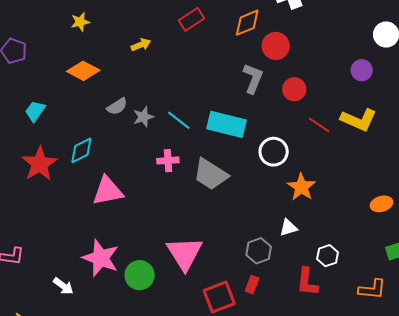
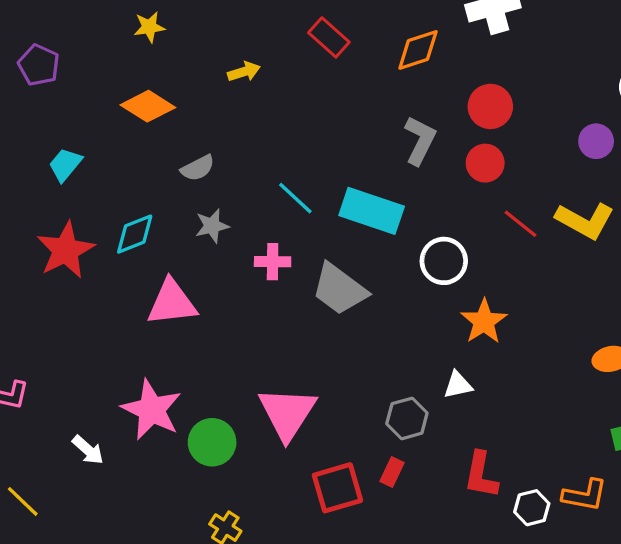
red rectangle: (192, 19) -> (329, 37), turned 70
red circle: (276, 46) -> (490, 106), moved
gray star: (143, 117) -> (212, 226), moved
white hexagon: (328, 256) -> (532, 508), moved

